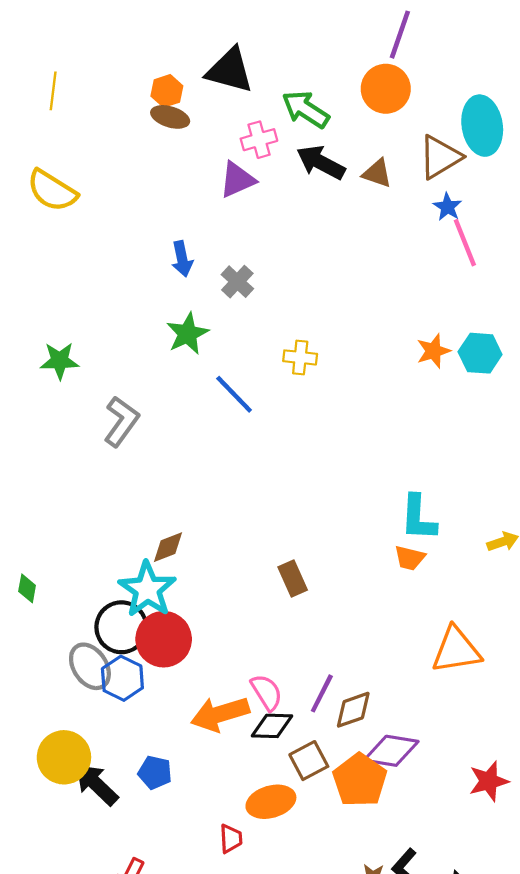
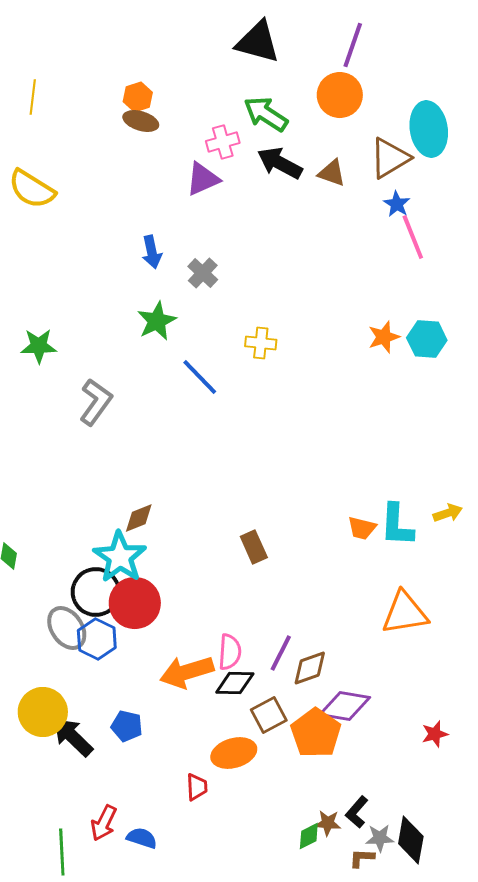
black triangle: (230, 70) -> (258, 42), moved
cyan L-shape: (418, 518) -> (397, 525), moved
pink semicircle: (267, 692) -> (230, 652), turned 36
red star: (489, 781) -> (435, 734), size x0.7

